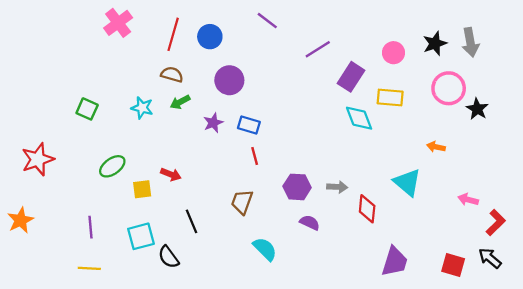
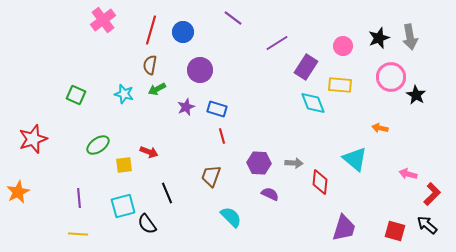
brown semicircle: (172, 74) -> (150, 65), turned -96

